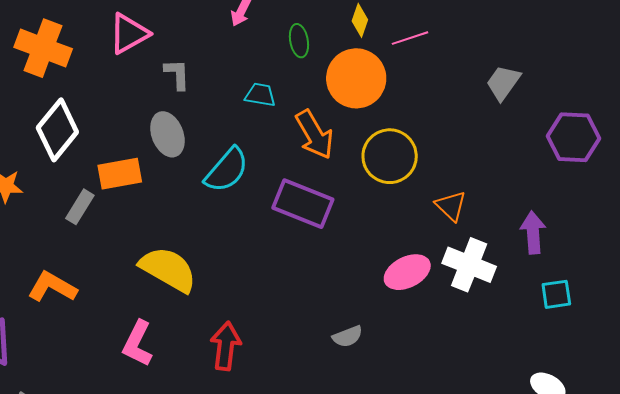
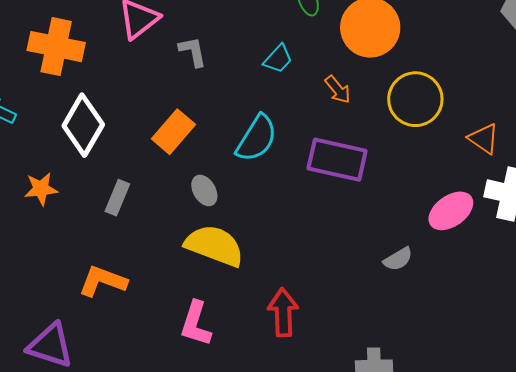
cyan trapezoid: (260, 95) -> (278, 59), turned 132
gray ellipse: (167, 134) -> (204, 190), moved, size x0.7
orange arrow: (314, 135) -> (338, 90), size x0.6
orange rectangle: (120, 174) -> (173, 132), moved, turned -30
gray semicircle: (348, 336) -> (398, 259), moved

